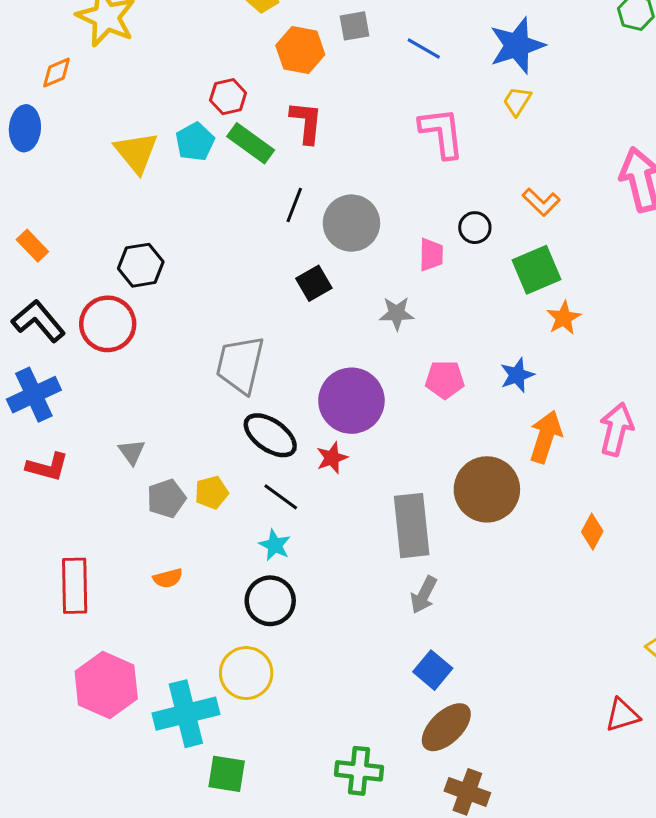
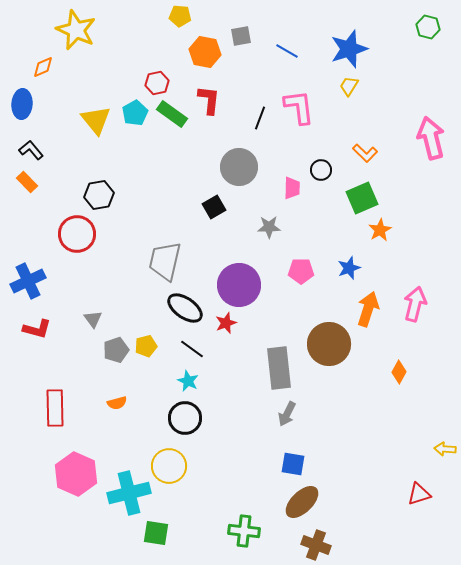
black line: (294, 205) -> (260, 118), moved
black L-shape: (38, 321) -> (31, 150), moved, size x0.7
blue square: (433, 670) -> (293, 464), turned -30

